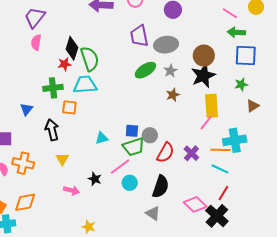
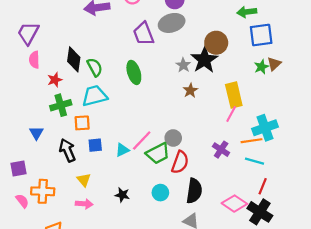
gray ellipse: (166, 45) -> (172, 23), moved
green semicircle: (90, 59) -> (95, 67), size x0.7
red star: (65, 64) -> (55, 80), moved
green ellipse: (145, 70) -> (134, 72), moved, turned -65
black star: (203, 76) -> (204, 60), moved
brown triangle: (253, 106) -> (274, 64), moved
blue square: (132, 131) -> (95, 145), moved
red semicircle: (165, 153) -> (180, 162), moved
pink line: (120, 167) -> (142, 140), moved
pink arrow: (71, 190) -> (84, 204), moved

